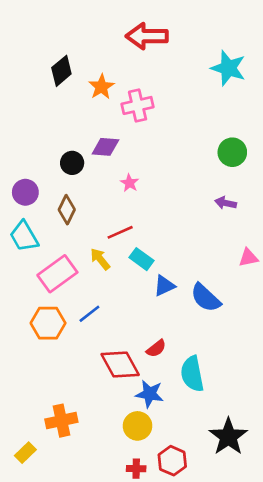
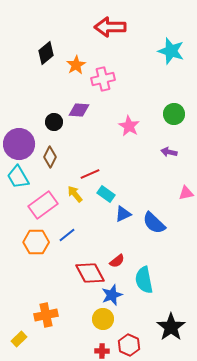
pink star: (129, 183) -> (129, 126), moved, size x1.5
purple circle: (25, 192) -> (19, 144), size x1.6
blue star: (150, 394) -> (112, 295), turned -30

